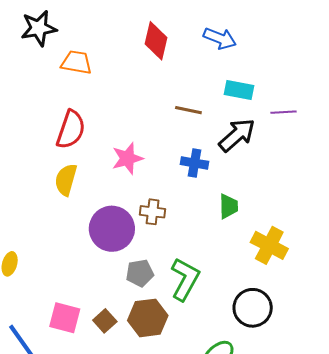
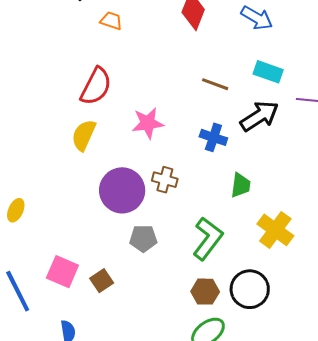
orange trapezoid: (76, 62) -> (111, 21), size x0.7
green L-shape: (185, 279) -> (208, 239), moved
brown hexagon: (148, 318) -> (205, 292), moved, size x0.7

